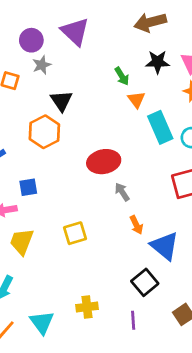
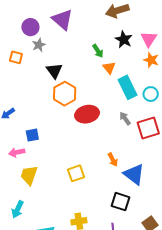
black star: (158, 62) -> (124, 39), turned 30
orange hexagon: (44, 132) -> (65, 94), moved
gray arrow: (122, 192) -> (125, 118), moved
yellow square: (75, 233) -> (76, 173), moved
black square: (145, 282) -> (121, 202), turned -30

